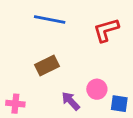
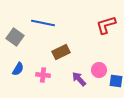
blue line: (50, 20) -> (43, 23), moved
pink cross: (15, 104) -> (43, 75), moved

